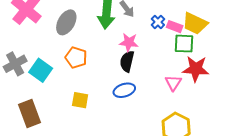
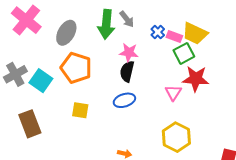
green square: (184, 44) -> (184, 53), turned -30
orange pentagon: (76, 58) -> (76, 68), size x1.4

